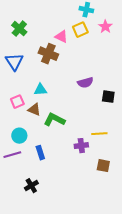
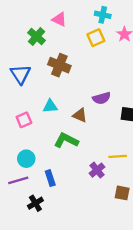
green cross: (19, 29) -> (37, 37), moved
pink triangle: (61, 37) -> (59, 19), moved
brown triangle: (34, 110) -> (80, 115), moved
purple cross: (81, 146) -> (97, 170), turned -32
black cross: (31, 186) -> (35, 203), moved

